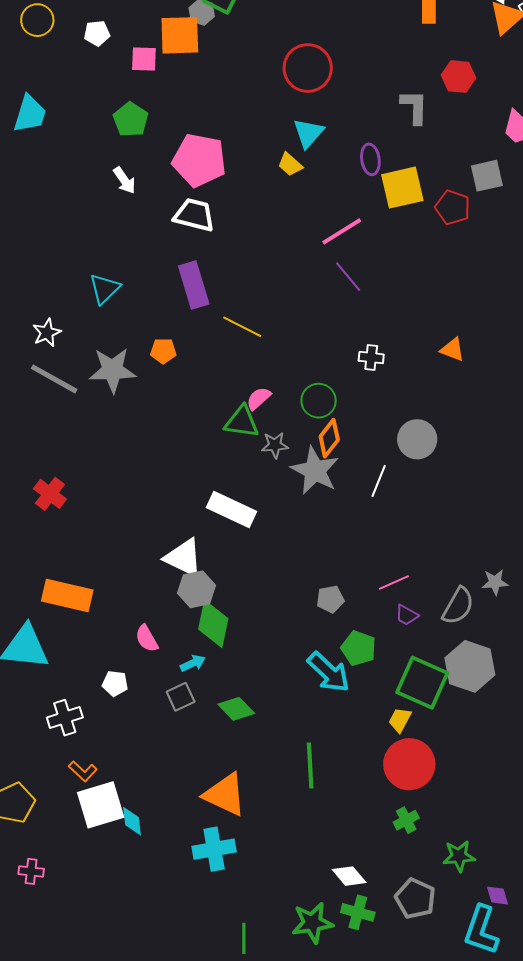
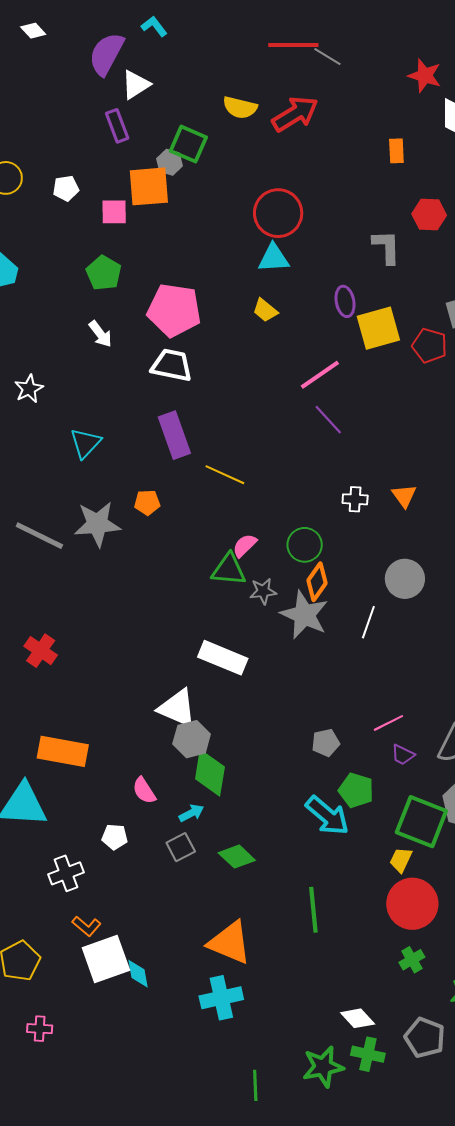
cyan triangle: (308, 133) -> (274, 258), moved, turned 48
white star: (47, 333) -> (29, 389), moved
orange triangle: (452, 350) -> (404, 496), moved, turned 36

